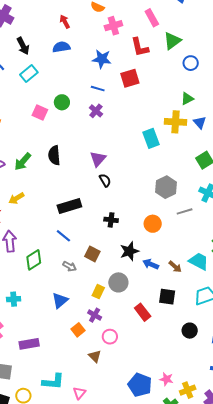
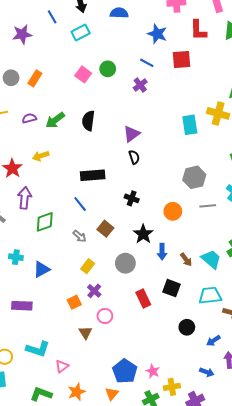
black star: (129, 251) -> (143, 234), turned -30
blue arrow: (151, 264) -> (162, 252), turned -126
yellow rectangle: (98, 292) -> (88, 266), moved
blue triangle: (60, 300) -> (42, 269), moved

